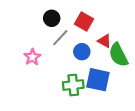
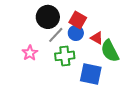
black circle: (52, 18) -> (48, 17), size x1.5
blue circle: (82, 52) -> (76, 33), moved
green cross: (73, 85) -> (65, 56), moved

